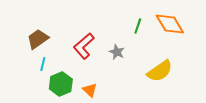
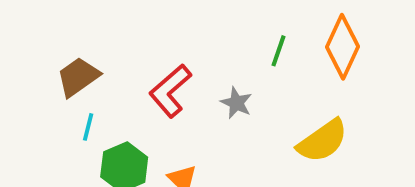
orange diamond: (170, 24) -> (343, 47), turned 56

